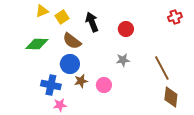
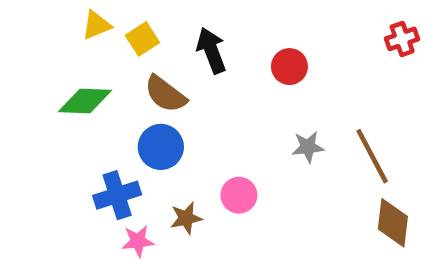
gray star: (123, 60) -> (308, 147), moved
brown star: (81, 81) -> (186, 218), moved
blue cross: (51, 85) -> (117, 195), turned -30

